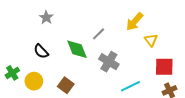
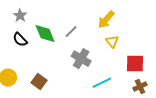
yellow triangle: (151, 40) -> (112, 42), moved
green diamond: (77, 49) -> (45, 34), moved
black semicircle: (41, 51) -> (20, 40), moved

